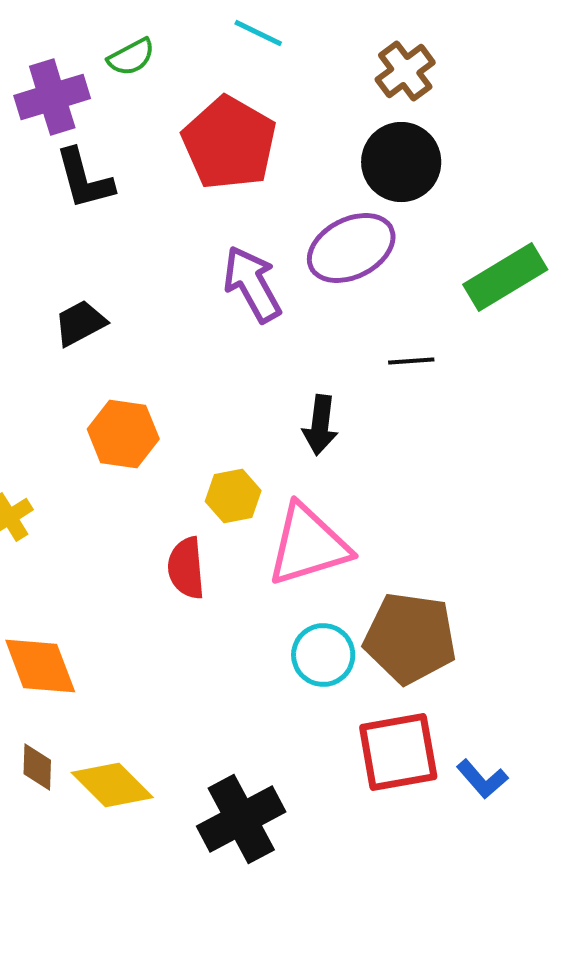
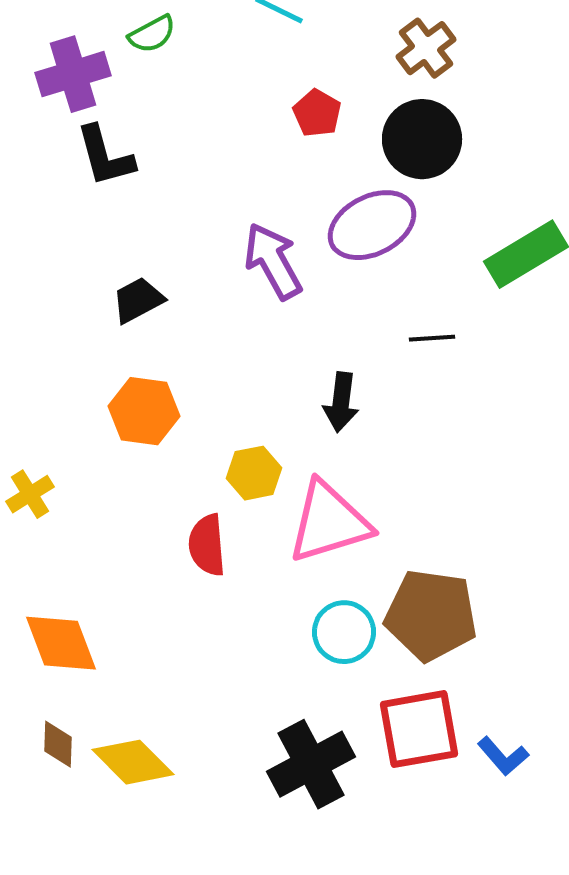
red pentagon: (229, 143) -> (317, 113), moved, size x0.5
black trapezoid: (80, 323) -> (138, 300), moved
black cross: (241, 819) -> (311, 764), moved

